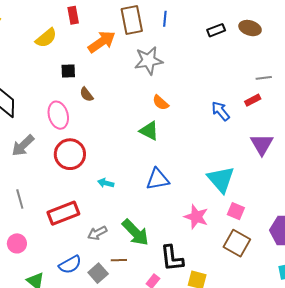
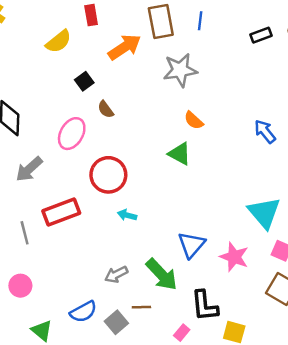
black square: (68, 71) -> (84, 81), turned -35
pink ellipse: (58, 115) -> (72, 134), turned 44
red circle: (70, 154) -> (108, 175), moved
blue triangle: (158, 179) -> (191, 245), moved, turned -40
red rectangle: (63, 213) -> (61, 212), moved

